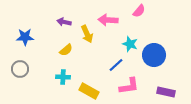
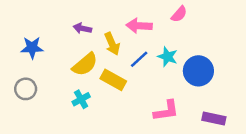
yellow semicircle: (66, 50) -> (85, 64), size x1.5
blue line: (116, 65) -> (139, 59), moved
cyan cross: (63, 77) -> (81, 99), turned -32
yellow rectangle: (89, 91) -> (113, 80), moved

